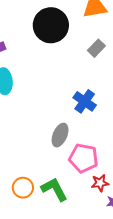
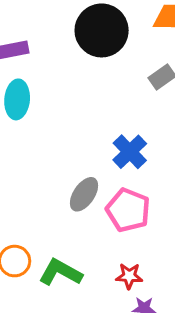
pink pentagon: (83, 158) -> (128, 210), moved
green L-shape: (54, 189) -> (60, 272), turned -44

